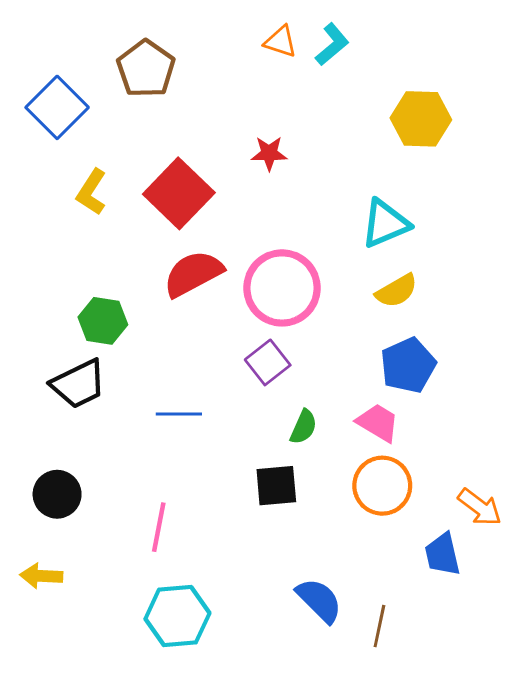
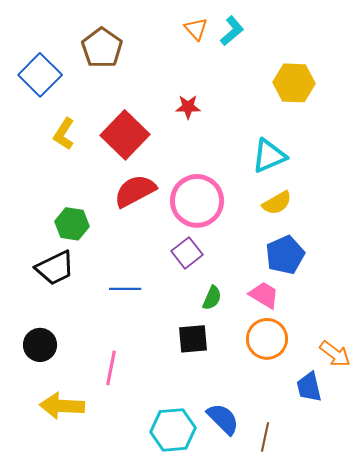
orange triangle: (281, 42) -> (196, 29), turned 30
yellow arrow: (41, 576) -> (62, 406), moved, size x1.5
cyan hexagon: (177, 616) -> (173, 430), moved

